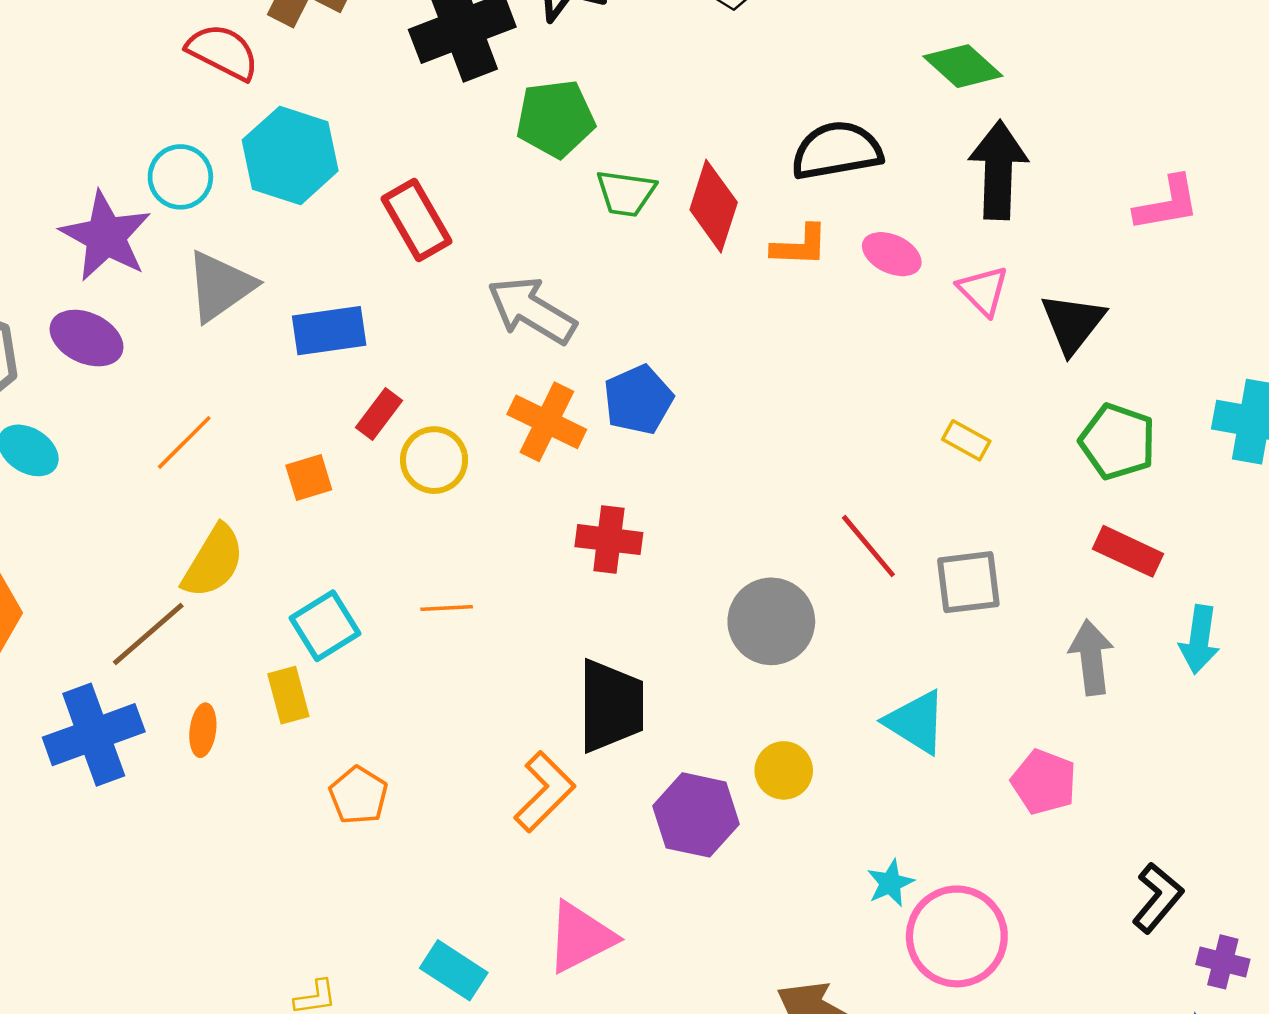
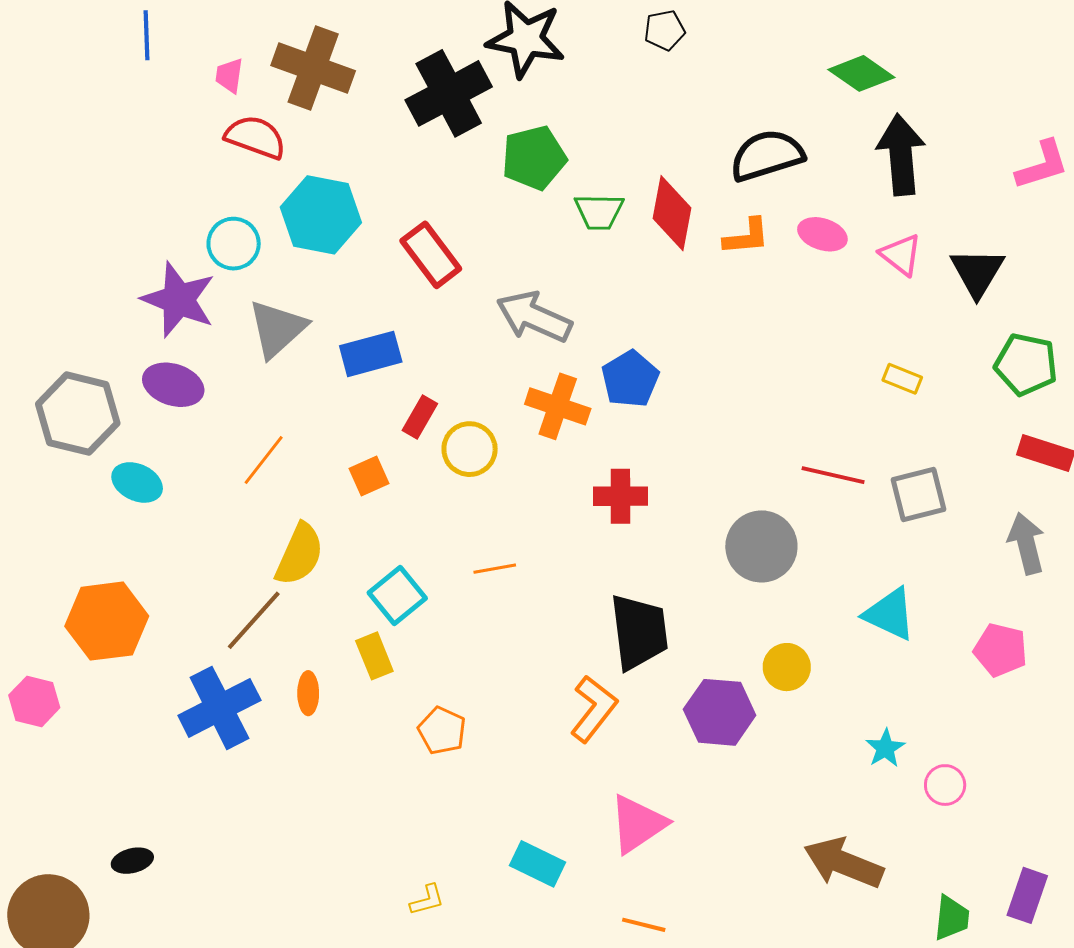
red line: (868, 546) -> (833, 475), turned -30
pink circle: (957, 936) -> (945, 785), size x0.5

